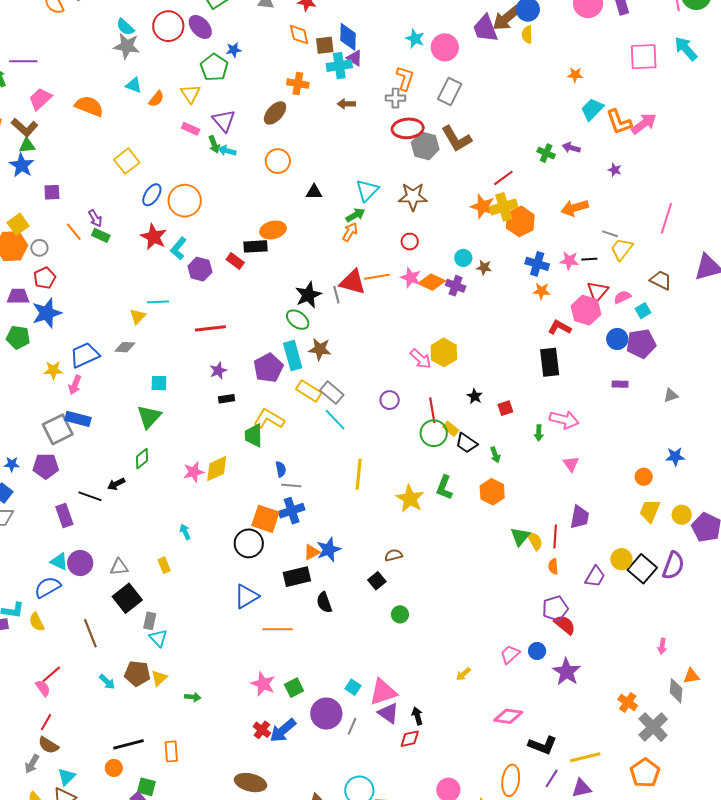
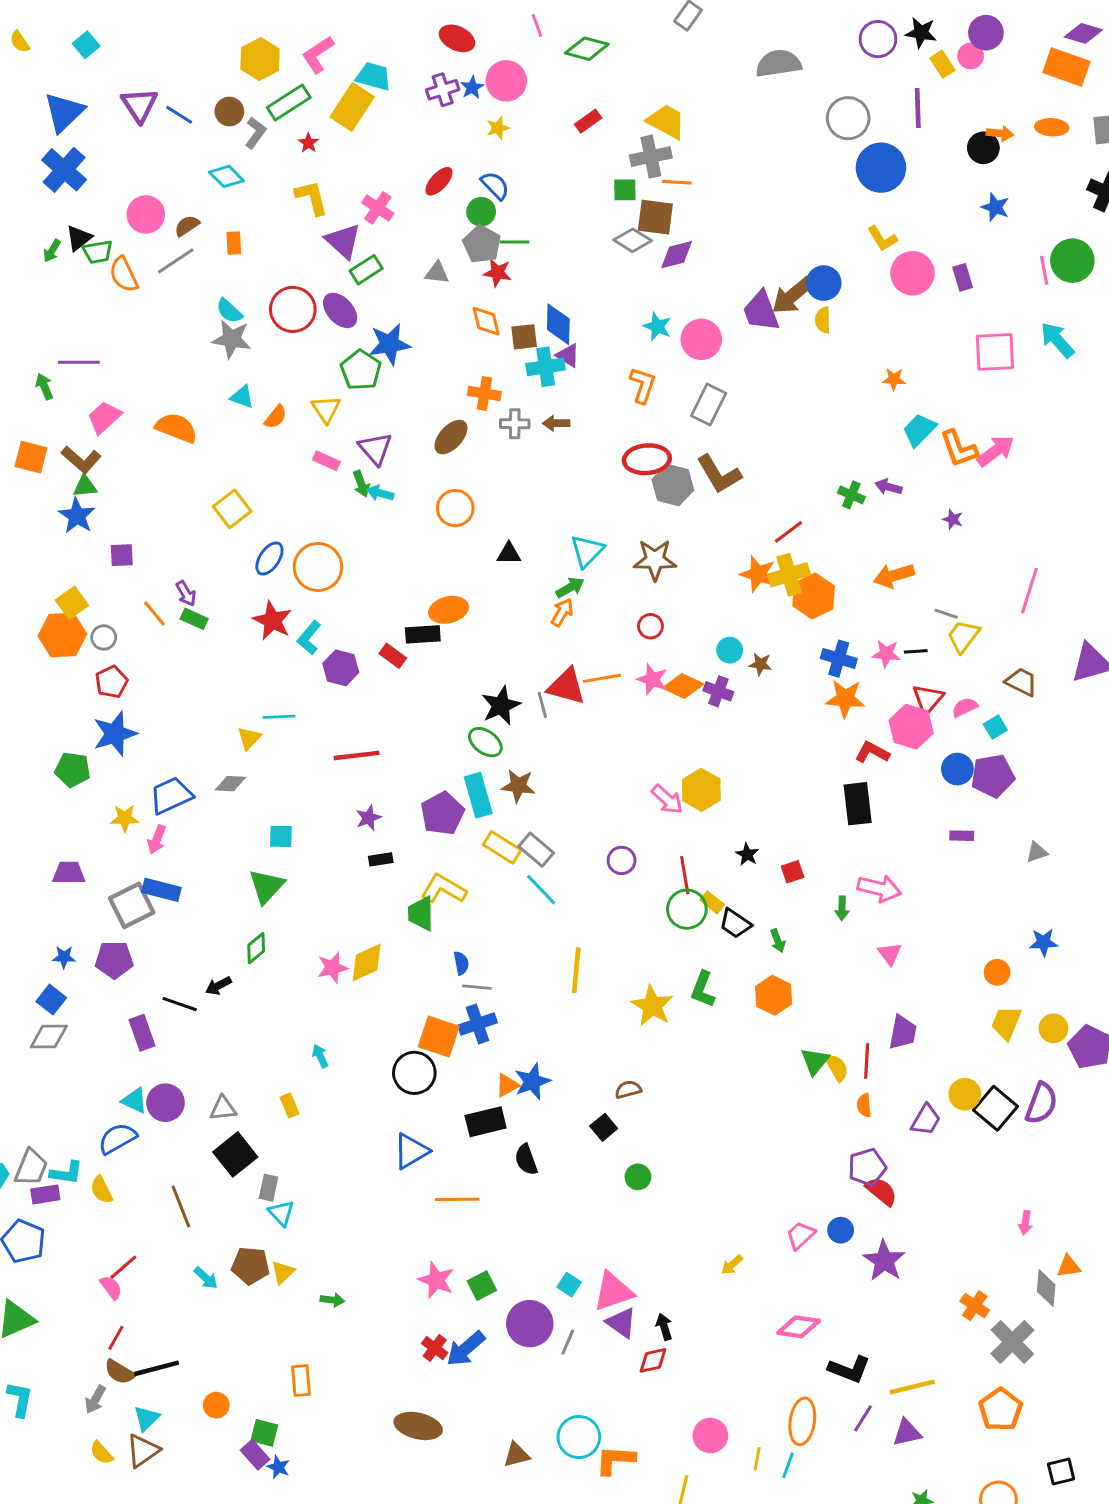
blue star: (234, 50) -> (390, 344), size x1.8
gray cross: (395, 98) -> (515, 424), moved
orange star: (541, 291) -> (845, 699), size x1.5
purple trapezoid: (18, 296) -> (69, 873), moved
black line: (128, 744) -> (157, 1368), moved

